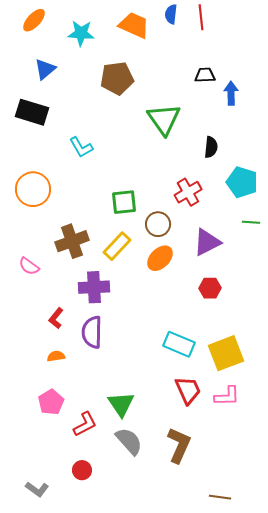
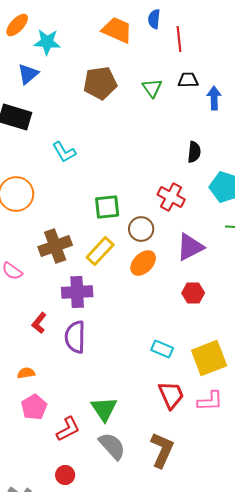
red line: (201, 17) -> (179, 39), moved
cyan star: (81, 33) -> (47, 42), moved
green triangle: (164, 119) -> (152, 88), moved, size x0.6
red cross: (188, 192) -> (171, 197), turned -32
cyan rectangle: (179, 344) -> (162, 349), size x0.7
orange semicircle: (56, 356) -> (26, 373), moved

